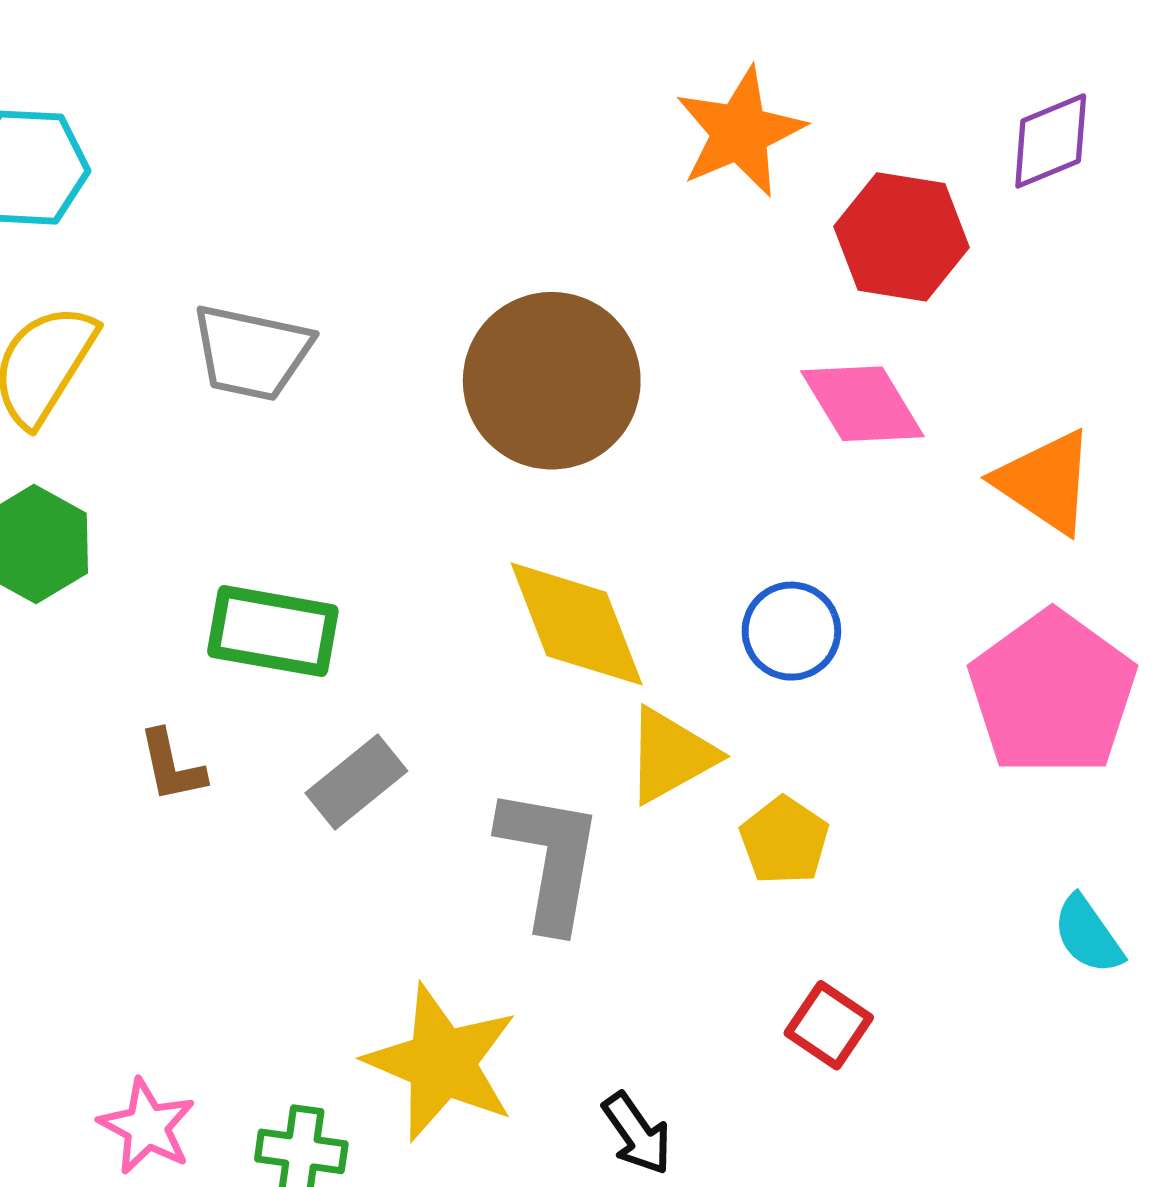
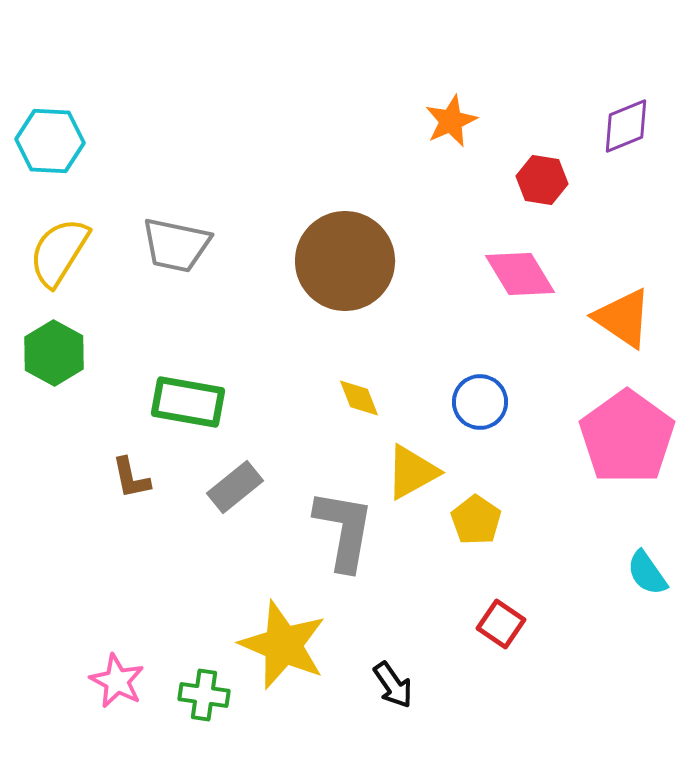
orange star: (740, 132) -> (451, 121), size x0.7
red hexagon: (902, 237) -> (542, 180), size x0.7
yellow diamond: (577, 624) -> (359, 398), size x0.5

